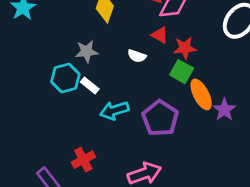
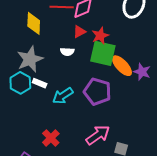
red triangle: (160, 35) -> (79, 32), turned -40
gray star: (87, 52) -> (30, 59), size x1.5
green square: (182, 72) -> (103, 53), size x1.5

